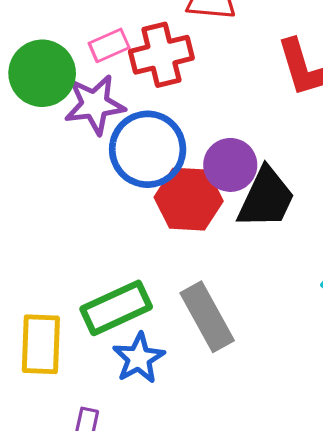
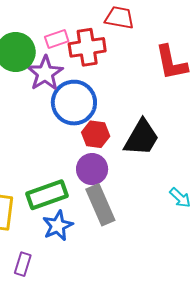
purple star: (95, 105) -> (45, 73), turned -30
purple circle: (230, 165) -> (92, 169), moved
red hexagon: (189, 199) -> (96, 134), size x0.7

